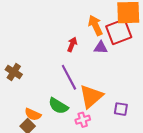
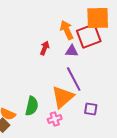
purple line: (69, 77) -> (74, 79), moved
green semicircle: (58, 106) -> (32, 106), turned -108

